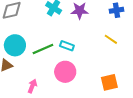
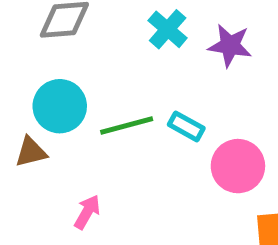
pink circle: (65, 72) -> (238, 166), moved

